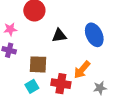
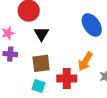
black triangle: (59, 36) -> (41, 34), moved, turned -42
cyan square: (32, 86) -> (39, 86), turned -32

